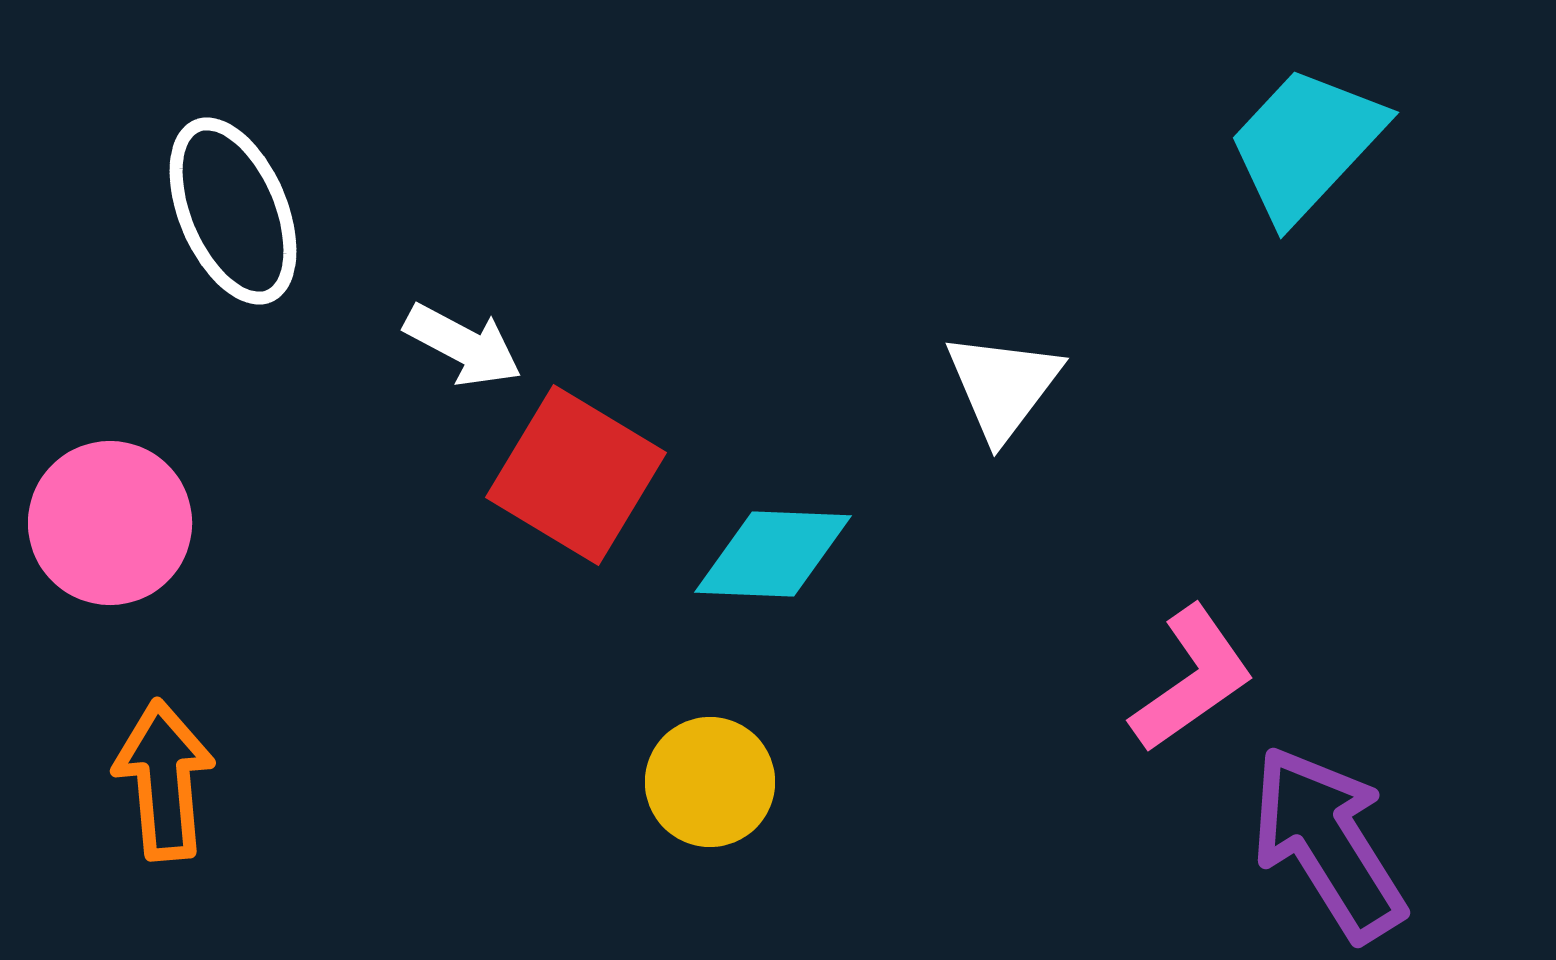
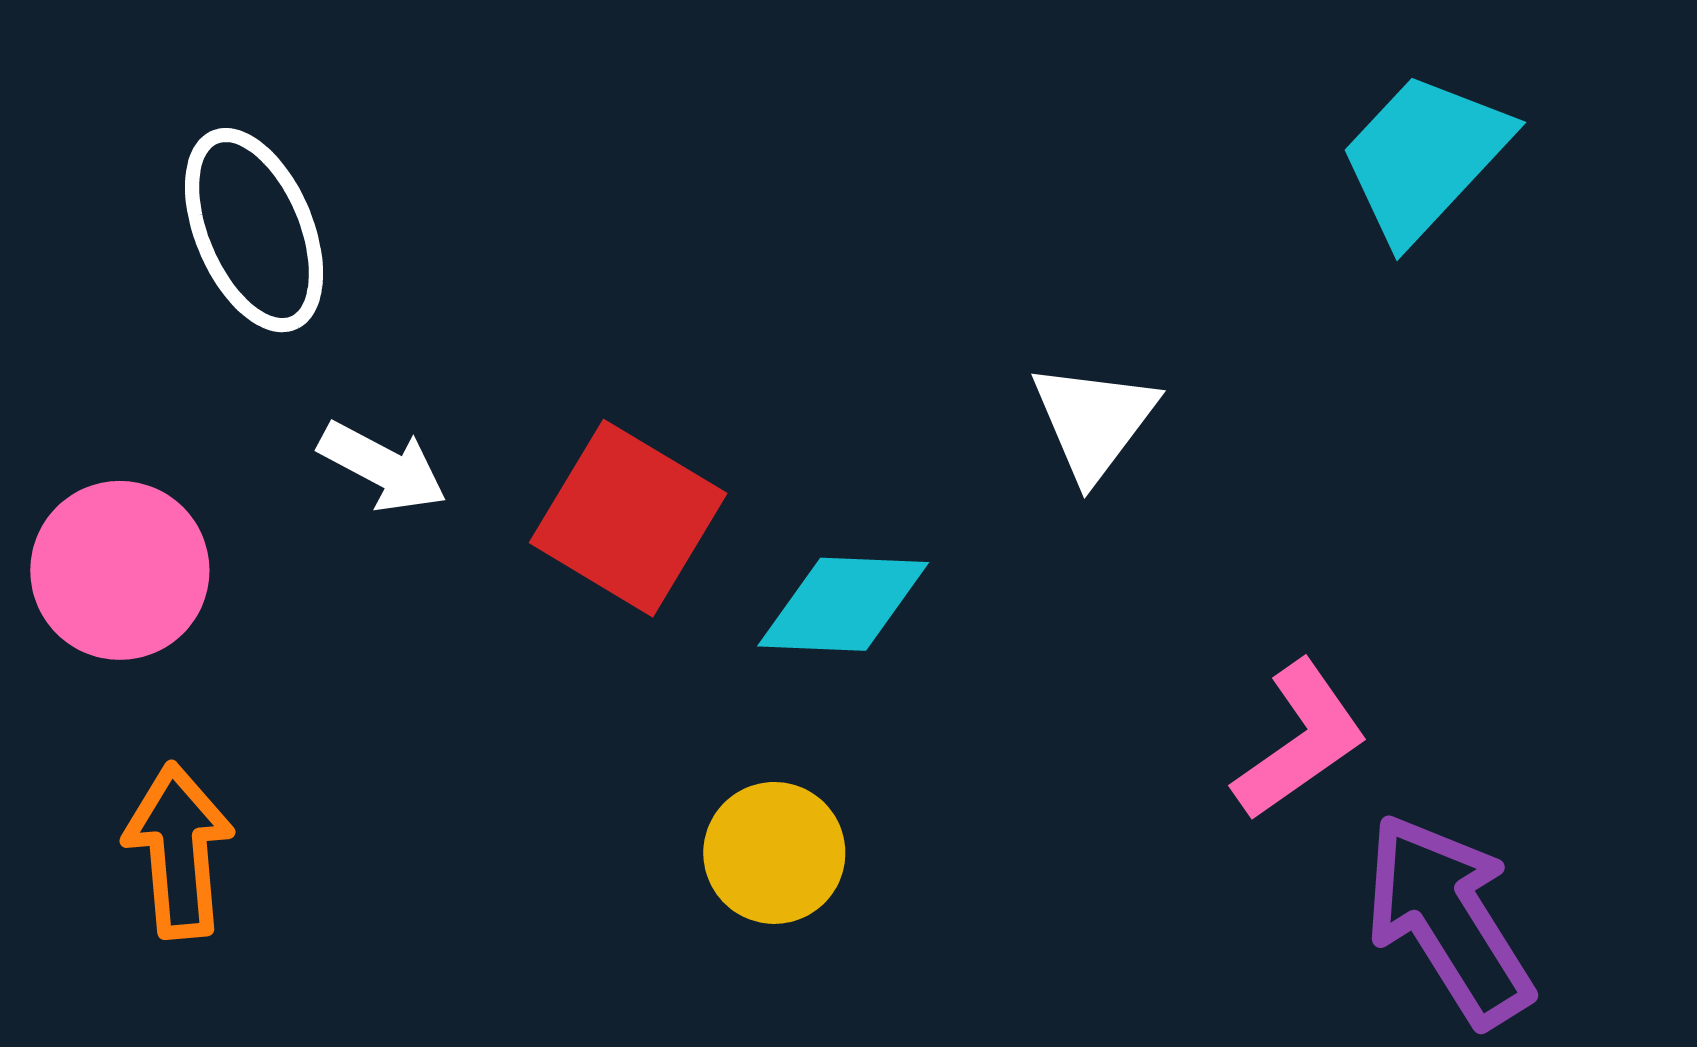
white arrow: (463, 345) -> (383, 467), moved

